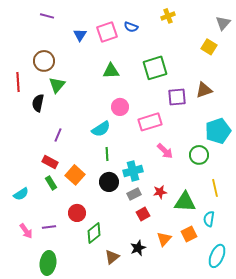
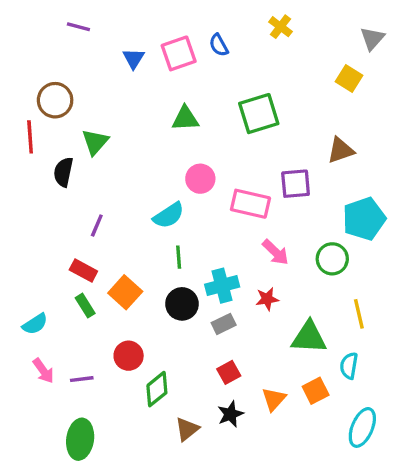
yellow cross: (168, 16) -> (280, 27), turned -32
blue semicircle: (131, 27) -> (219, 45), turned 40
brown circle: (44, 61) -> (55, 100), moved
purple square: (177, 97) -> (296, 184), moved
pink rectangle: (150, 122) -> (250, 204), turned 30
red star: (160, 192) -> (267, 299), moved
red square: (143, 214) -> (229, 372), moved
pink arrow: (26, 231) -> (43, 371), moved

